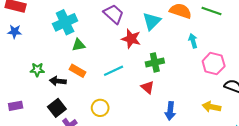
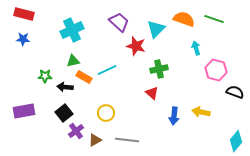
green triangle: (78, 45) -> (73, 61), moved
cyan line: (114, 71) -> (107, 70), moved
purple rectangle: (16, 106) -> (24, 111), size x1.5
yellow arrow: (212, 107) -> (201, 112), moved

